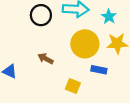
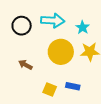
blue rectangle: (99, 70) -> (73, 86), moved

